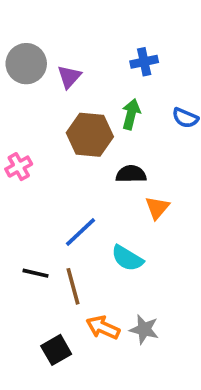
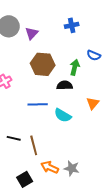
green arrow: (131, 114) -> (75, 67), moved
orange triangle: (157, 208) -> (93, 103), moved
blue line: (80, 232) -> (38, 104), moved, turned 42
cyan semicircle: (127, 258) -> (63, 115), moved

